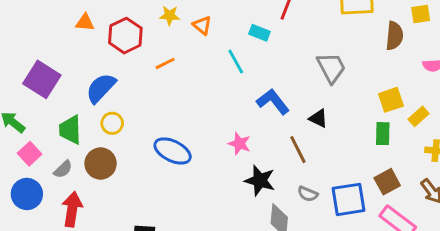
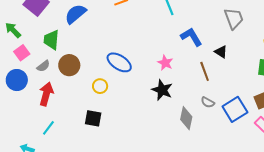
yellow circle: (112, 123) -> (100, 86), moved
black star: (260, 181) -> (162, 90), moved
blue square: (348, 199) -> (235, 109), turned -30

